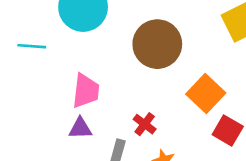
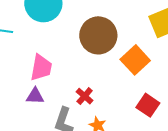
orange square: (206, 94) -> (135, 60), moved

